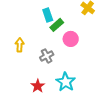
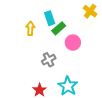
yellow arrow: (20, 45) -> (30, 28), moved

